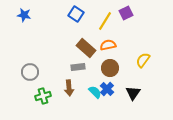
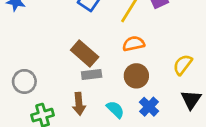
brown rectangle: (86, 48) -> (85, 53), moved
blue cross: (107, 89) -> (149, 107), moved
black triangle: (133, 93) -> (191, 100), moved

